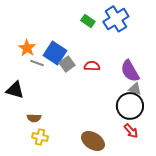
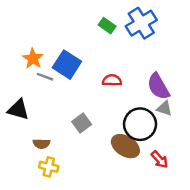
gray square: (67, 64) -> (82, 123), moved
black circle: (130, 106) -> (140, 124), moved
brown ellipse: (93, 141) -> (125, 146), moved

